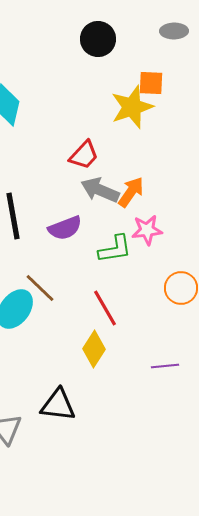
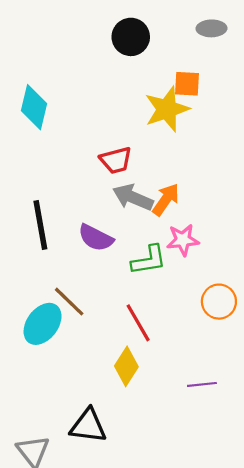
red trapezoid: (84, 155) -> (116, 160), turned 32
purple semicircle: (65, 228) -> (96, 238), turned 48

